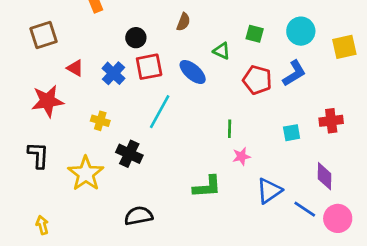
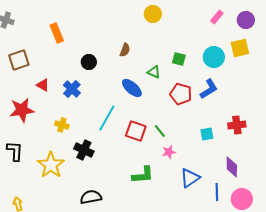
yellow square: (344, 47) -> (240, 48), moved
red square: (149, 67) -> (136, 131), moved, turned 30
green line: (230, 129) -> (160, 131), turned -40
blue line: (305, 209) -> (217, 192), turned 54

